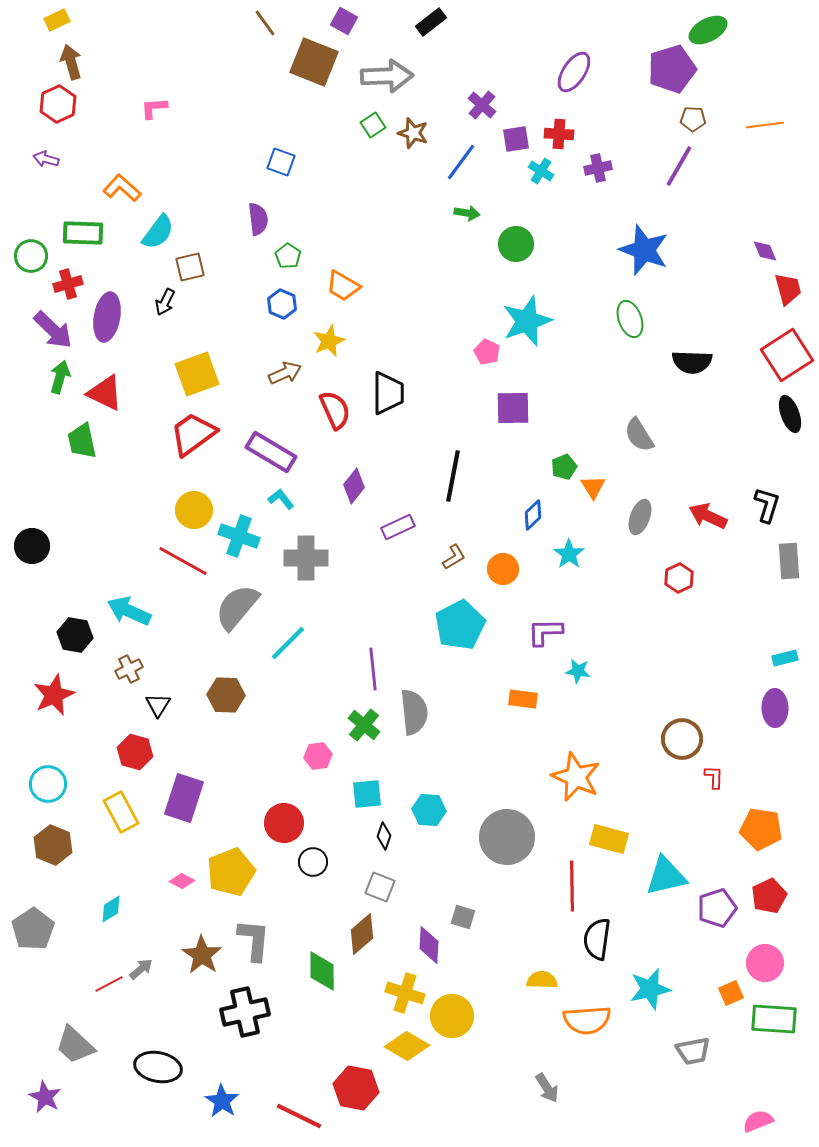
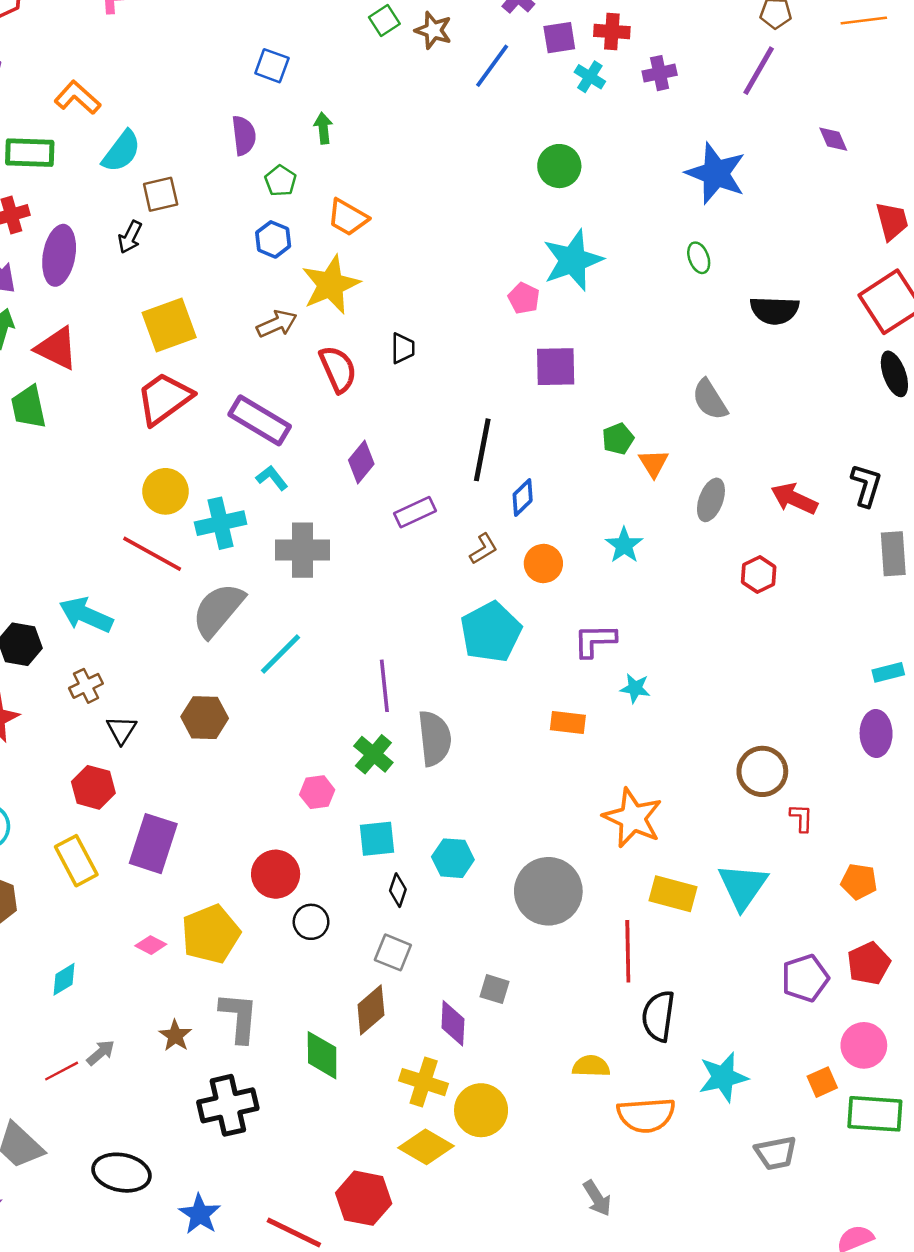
green arrow: (467, 213) -> (323, 128), moved, turned -105
purple diamond: (765, 251) -> (833, 139), moved
green ellipse: (630, 319) -> (699, 258), size x0.7
yellow star: (329, 341) -> (331, 285), size x1.5
black trapezoid: (388, 393) -> (403, 348), size x0.6
blue diamond: (533, 515) -> (523, 497), moved
cyan cross: (239, 536) -> (221, 523), turned -33
orange pentagon: (761, 829) -> (859, 881), size x0.7
cyan triangle: (666, 876) -> (743, 886), moved, turned -42
brown star: (202, 955) -> (175, 1036), size x0.7

